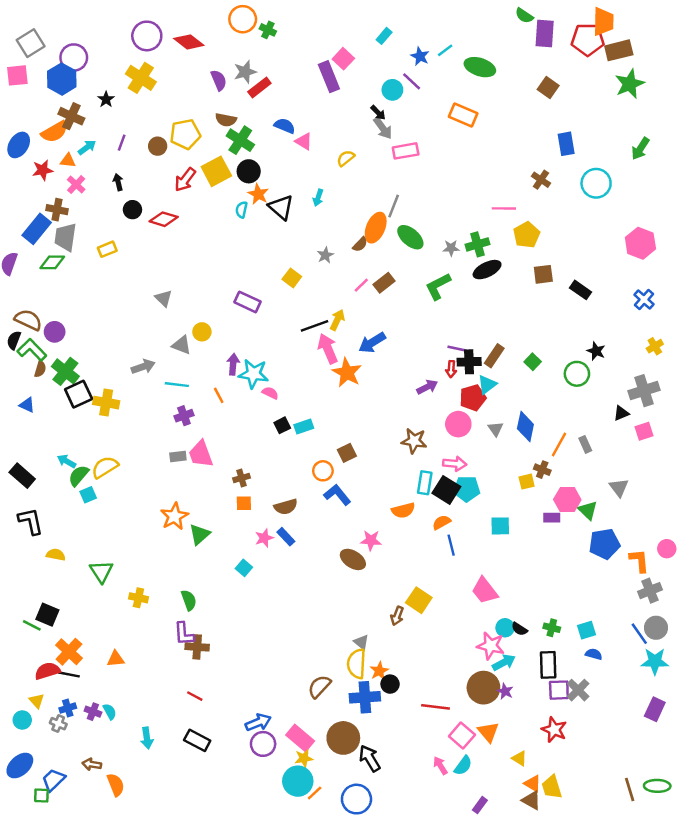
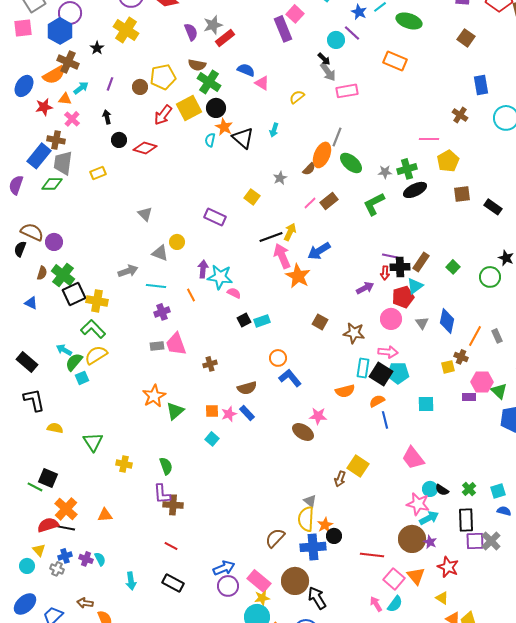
green L-shape: (32, 350) -> (93, 329), moved
brown square: (347, 453) -> (320, 322), moved, turned -35
orange square: (244, 503) -> (212, 411), moved
green cross: (552, 628) -> (469, 489), turned 32
red star: (554, 730) -> (448, 567), moved

